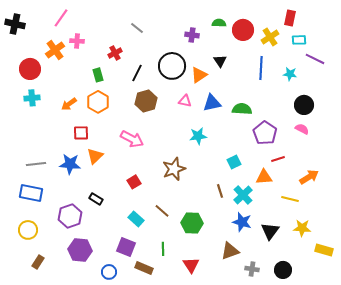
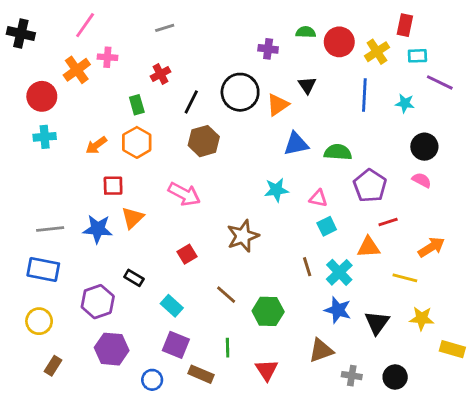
gray line: (137, 28) -> (165, 28), moved, turned -56
pink triangle: (185, 101) -> (318, 198), moved
cyan rectangle: (136, 219) -> (172, 306), moved

